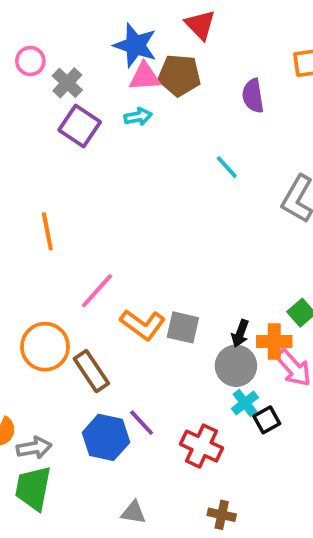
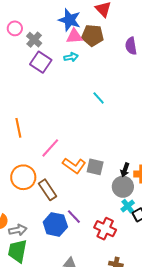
cyan line: (227, 167) -> (99, 98), moved
orange line: (47, 231) -> (18, 128), moved

